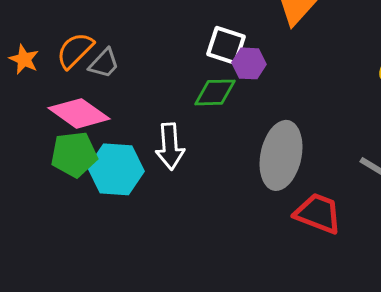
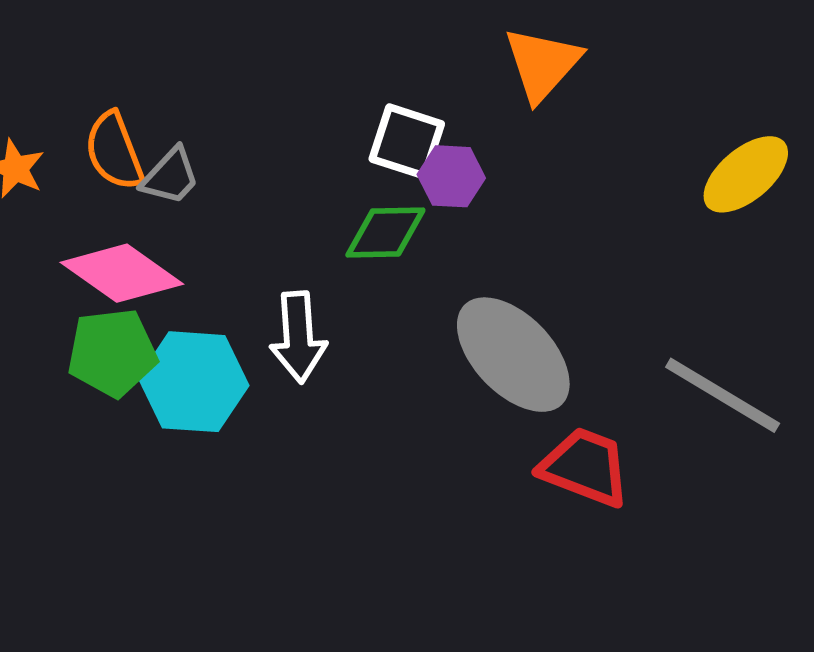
orange semicircle: (75, 50) -> (114, 151), turned -66
gray ellipse: (281, 155) -> (513, 355), turned -56

